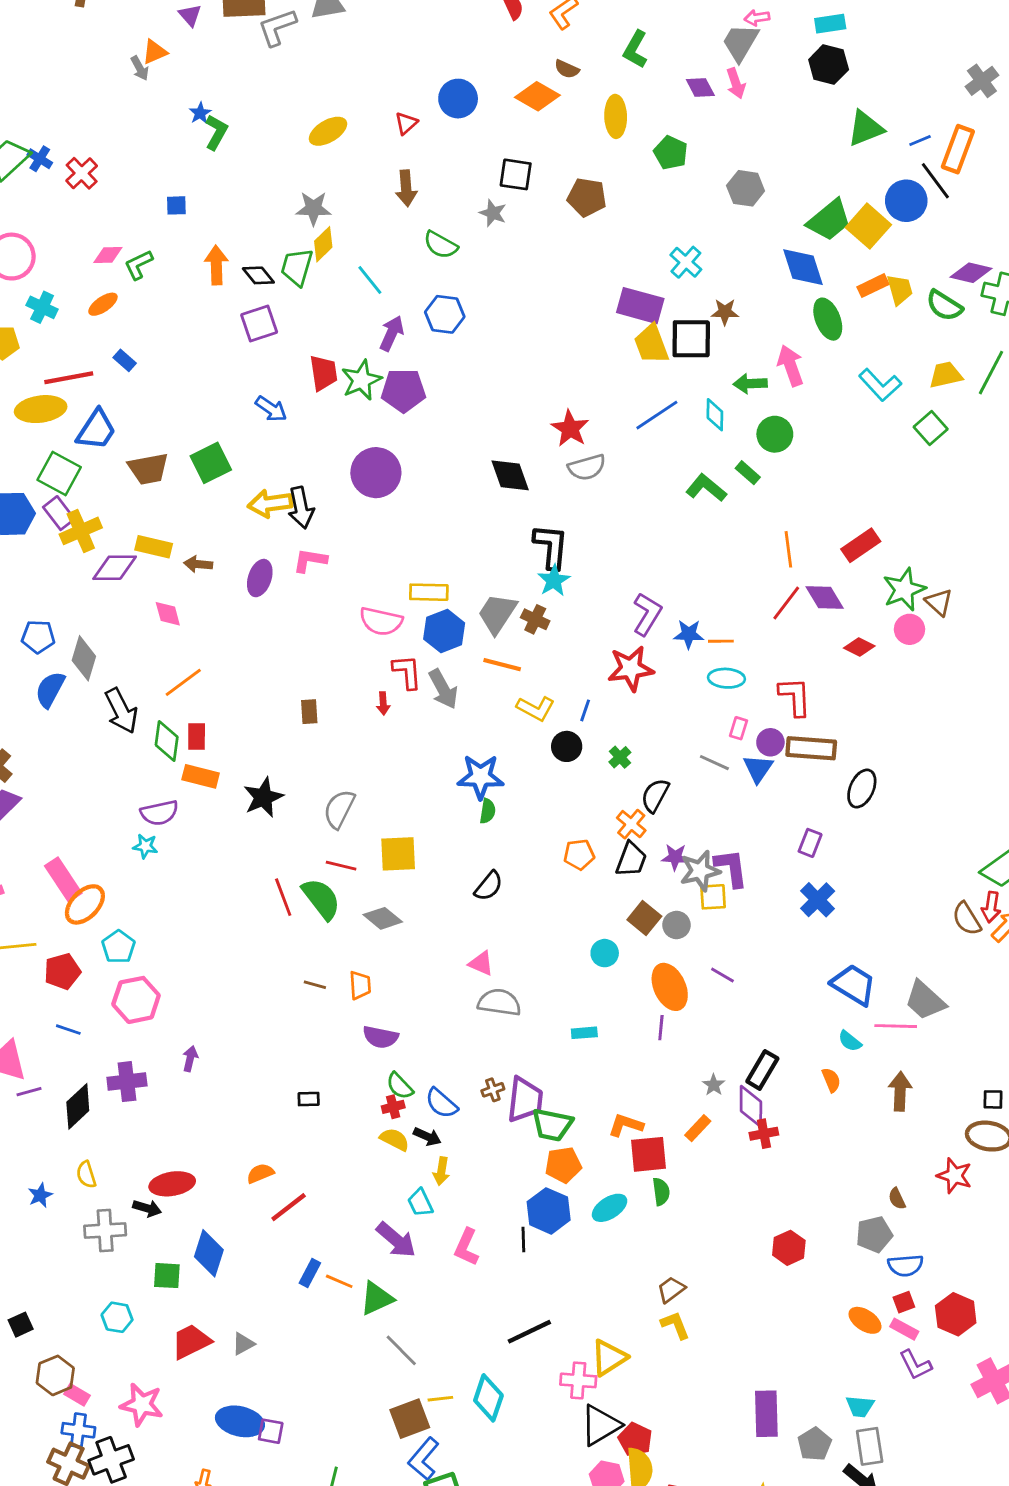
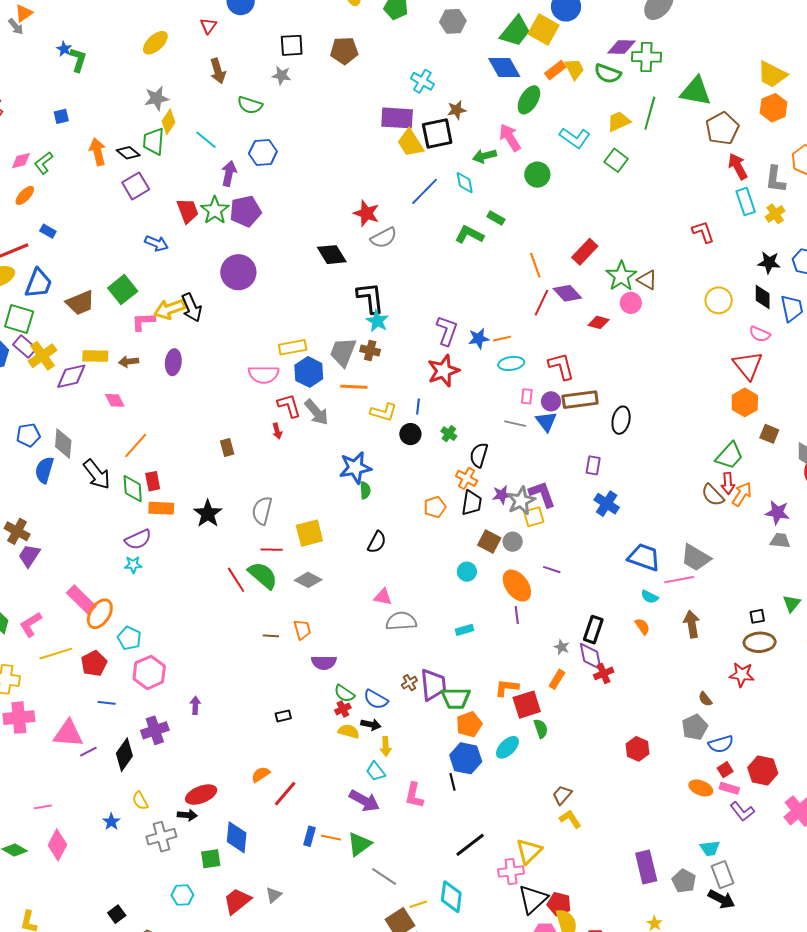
green ellipse: (828, 319) -> (529, 100), turned 64
green circle: (775, 434) -> (537, 175), moved
pink L-shape: (310, 560) -> (143, 322), moved

